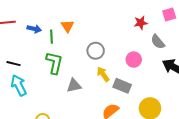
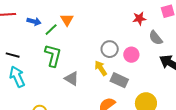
green line: (52, 37) -> (51, 30), turned 48
gray circle: (96, 51) -> (110, 49), moved
gray triangle: (74, 86) -> (72, 79), turned 42

